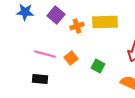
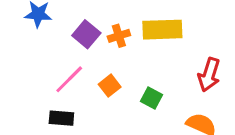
purple square: (56, 15) -> (86, 34), moved
pink line: (45, 54) -> (69, 79), turned -60

